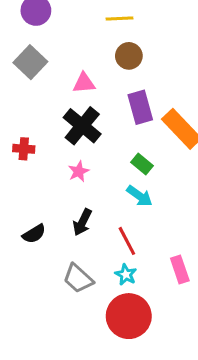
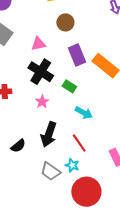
green rectangle: (142, 164) -> (69, 86), moved
black arrow: (82, 222) -> (49, 134), size x1.4
cyan star: (126, 275) -> (72, 165), moved

